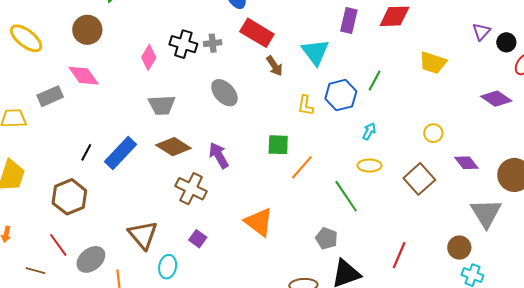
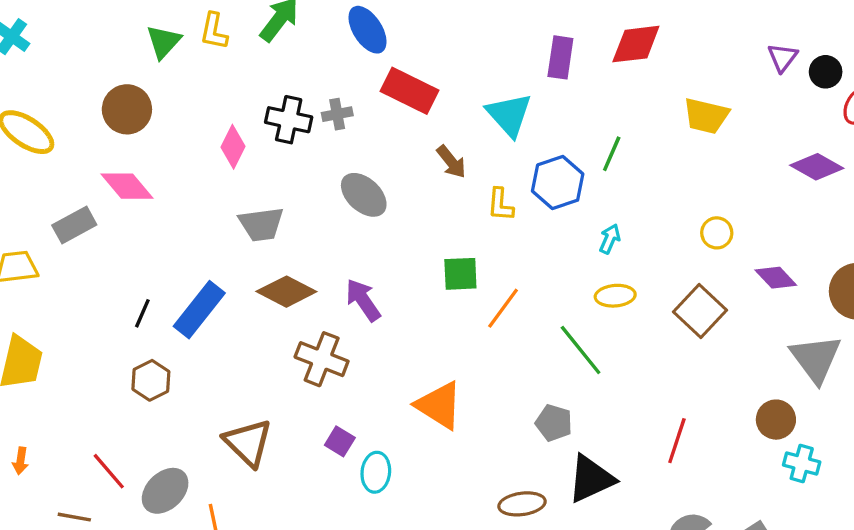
brown arrow: (275, 66) -> (451, 162), moved
brown hexagon: (69, 197) -> (151, 380), moved, size x0.7
cyan ellipse: (168, 267) -> (376, 472), moved

